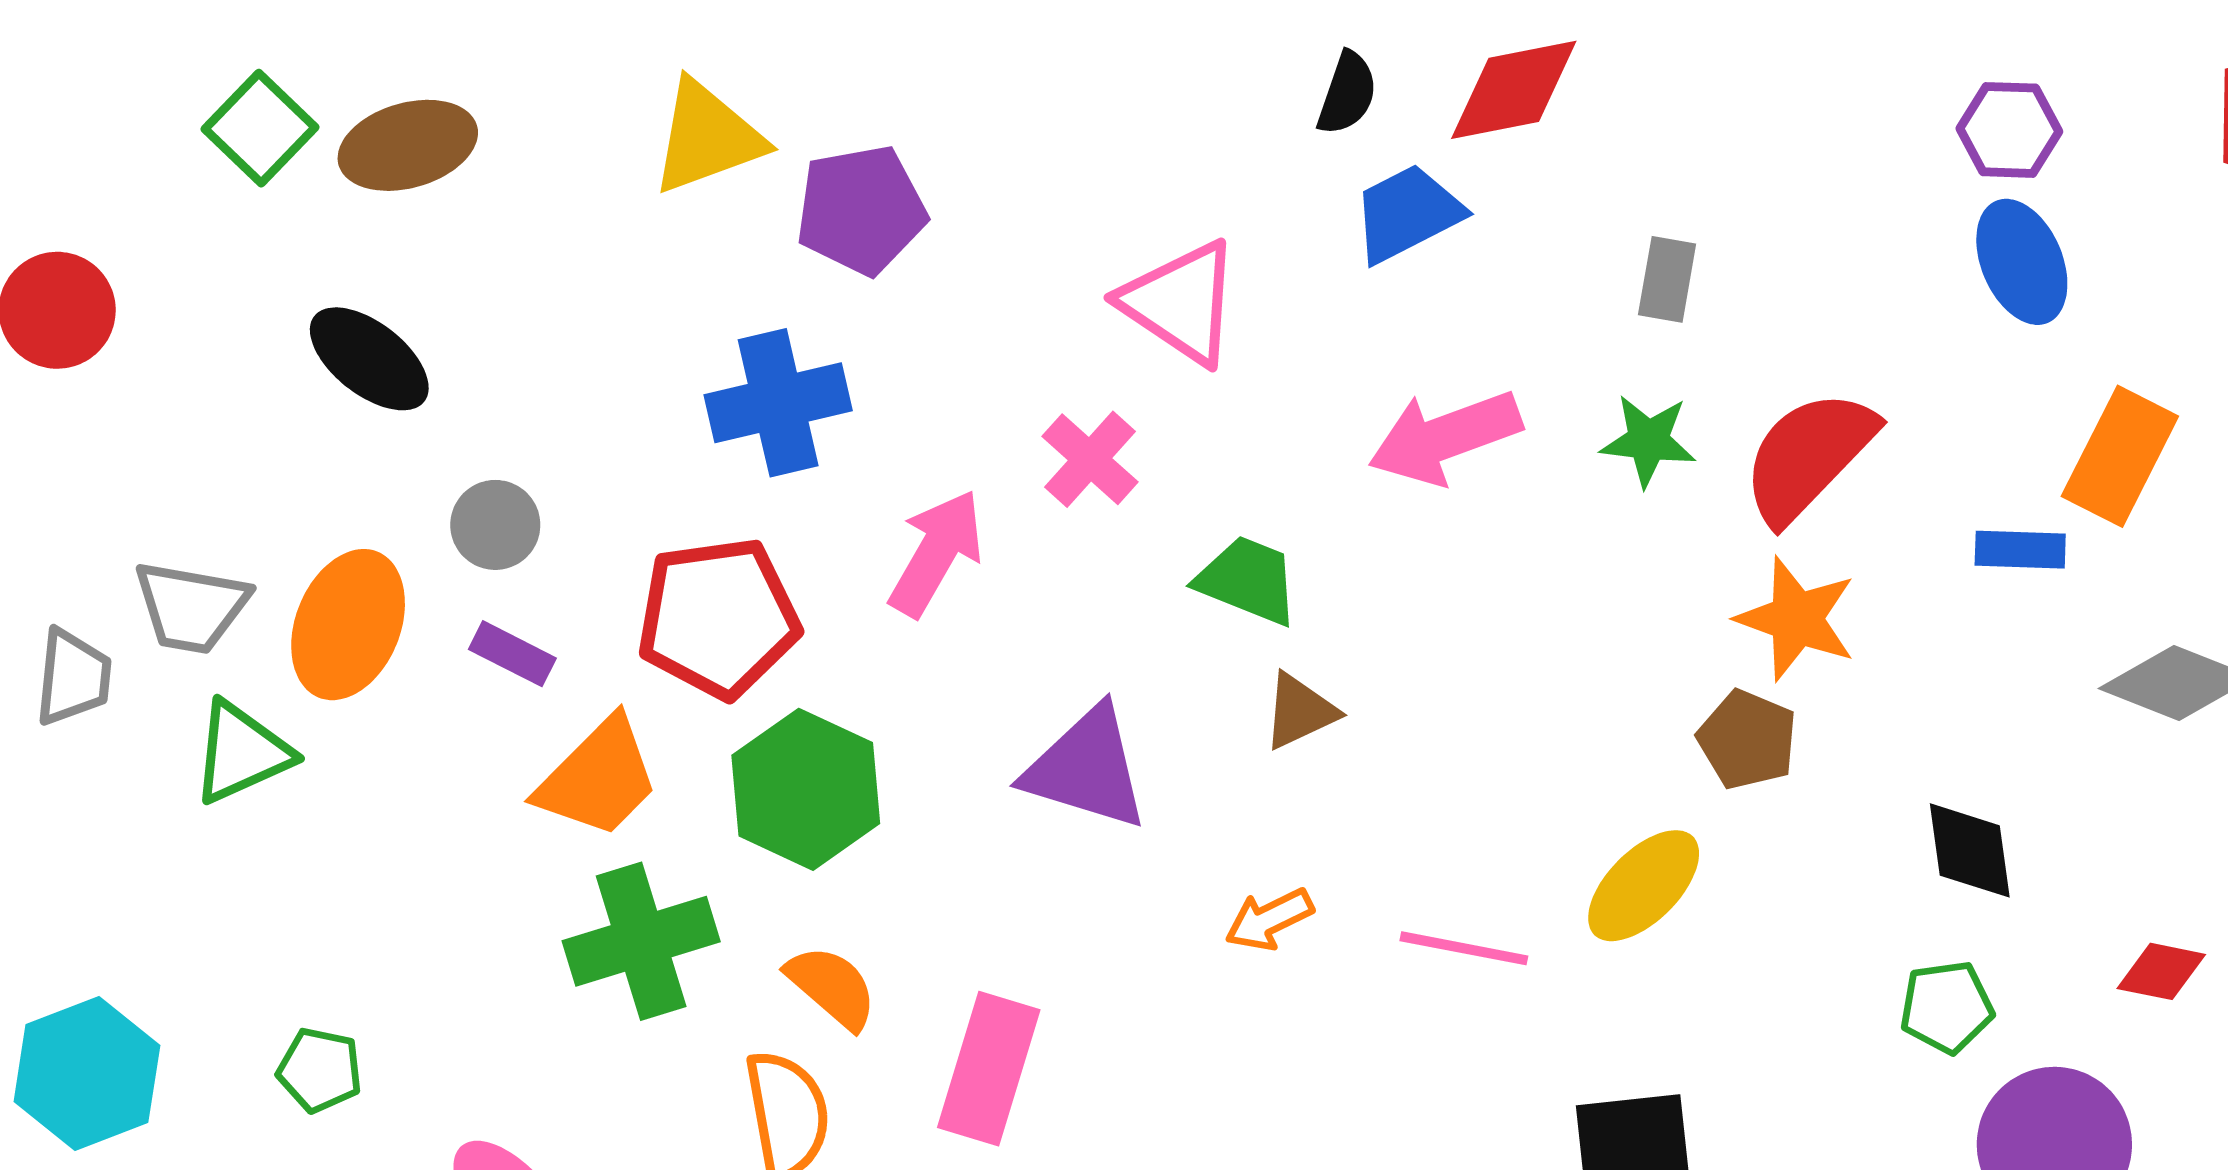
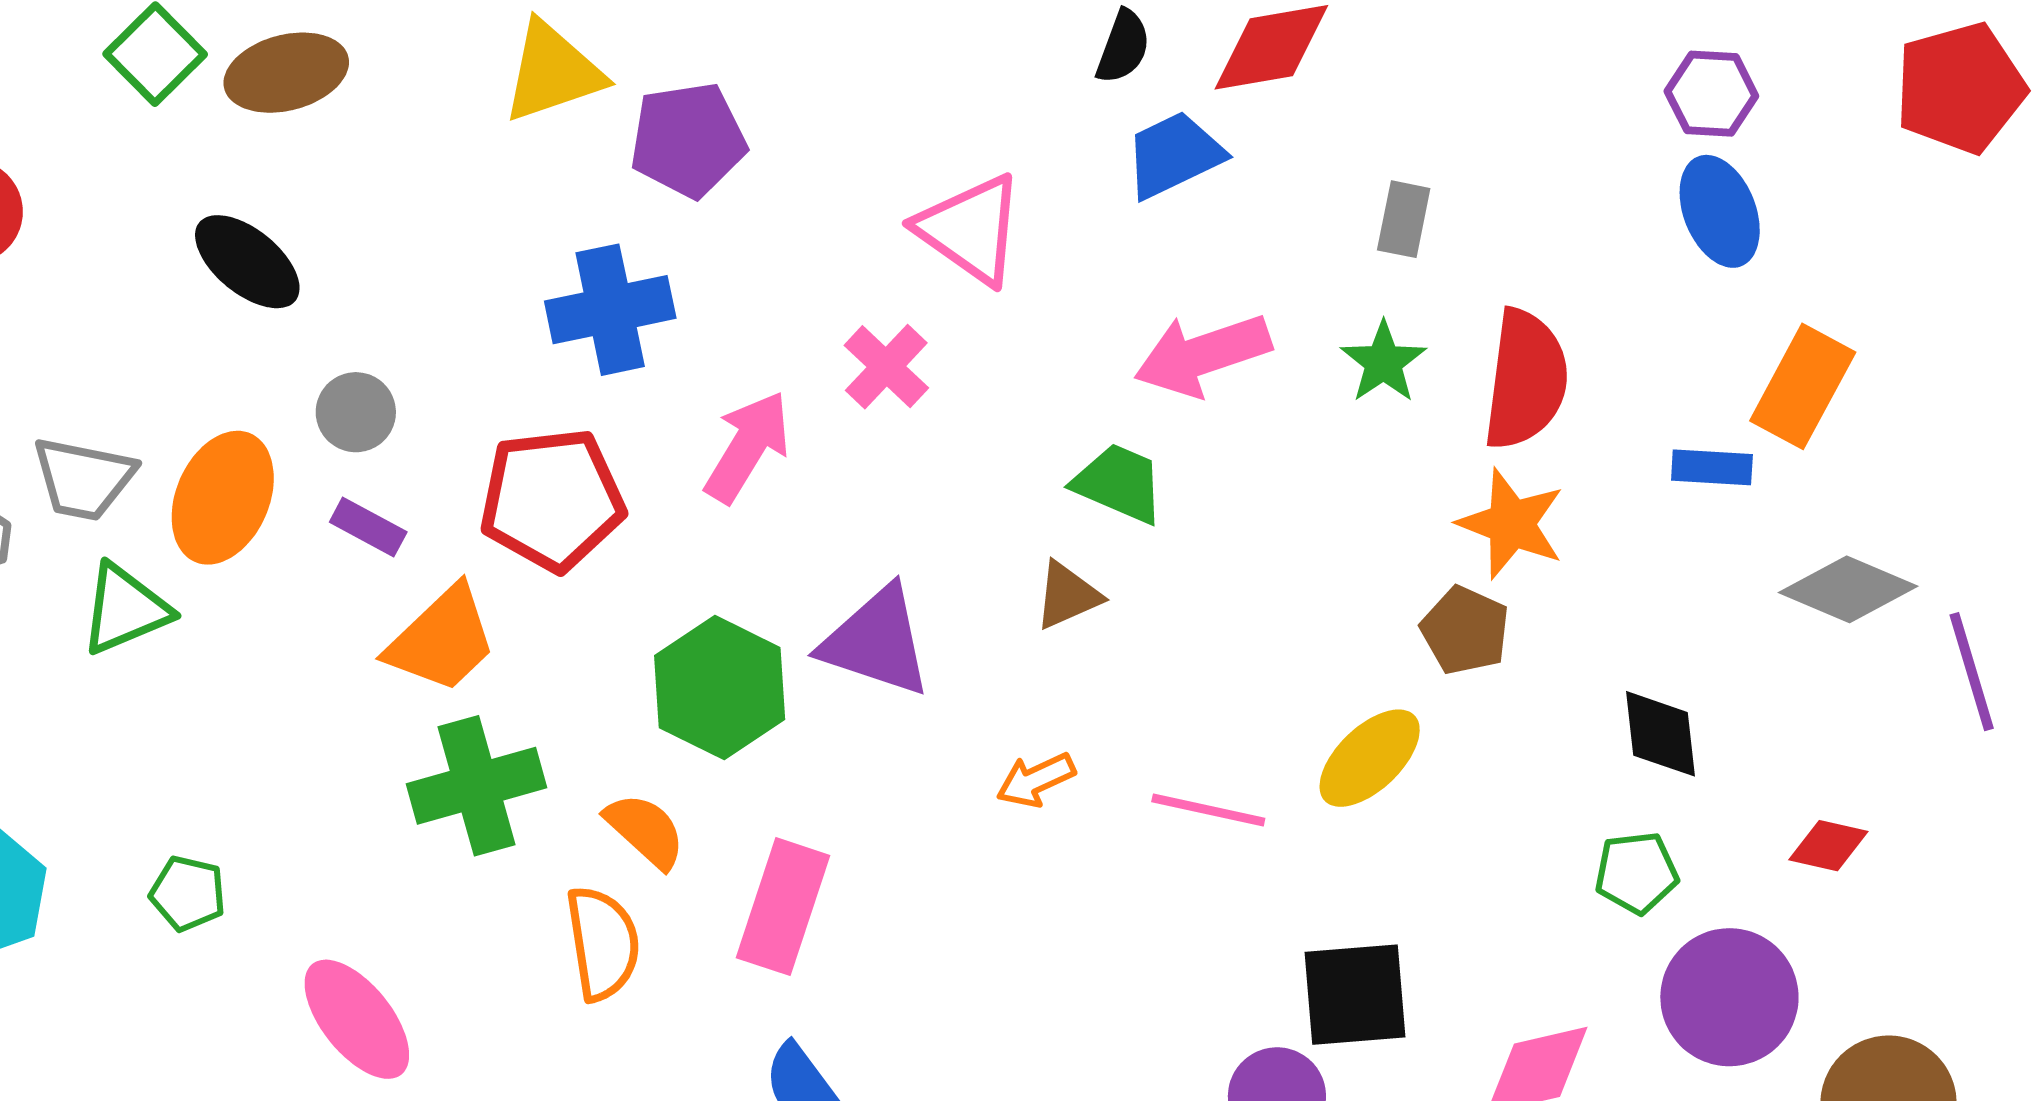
green star: (1648, 441) -> (1383, 362), turned 30
red semicircle: (1809, 456) -> (1526, 379), turned 142
green trapezoid: (1248, 580) -> (1119, 483), moved
green hexagon: (806, 789) -> (720, 688), moved

